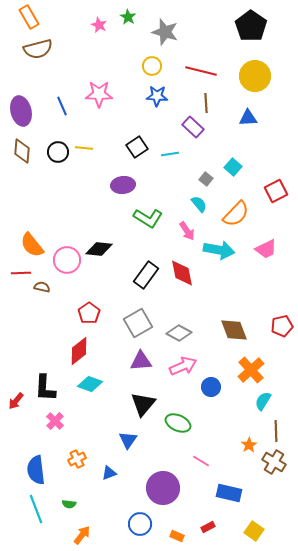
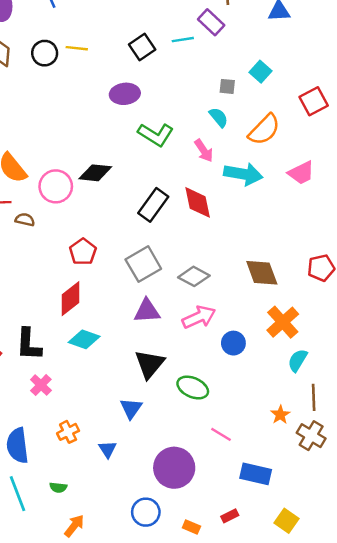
cyan line: (170, 154) -> (183, 40), moved
gray square: (206, 179) -> (227, 86), turned -32
blue triangle: (109, 473) -> (108, 449), turned -42

